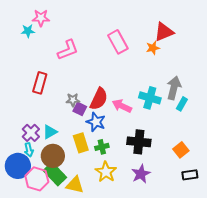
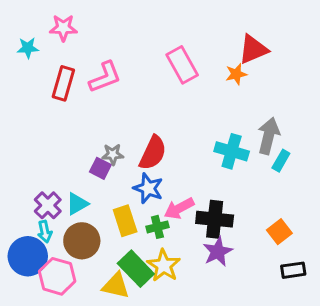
cyan star: (28, 31) -> (28, 48), moved
red rectangle: (40, 83) -> (63, 83), moved
pink arrow: (122, 106) -> (179, 208), moved, turned -54
purple square: (80, 109) -> (100, 168), moved
green rectangle: (55, 174) -> (136, 269), moved
purple star: (141, 174) -> (218, 252), moved

